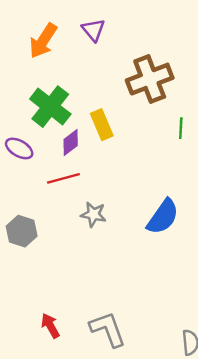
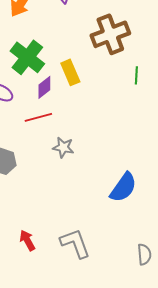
blue semicircle: (163, 217) -> (123, 187), moved

